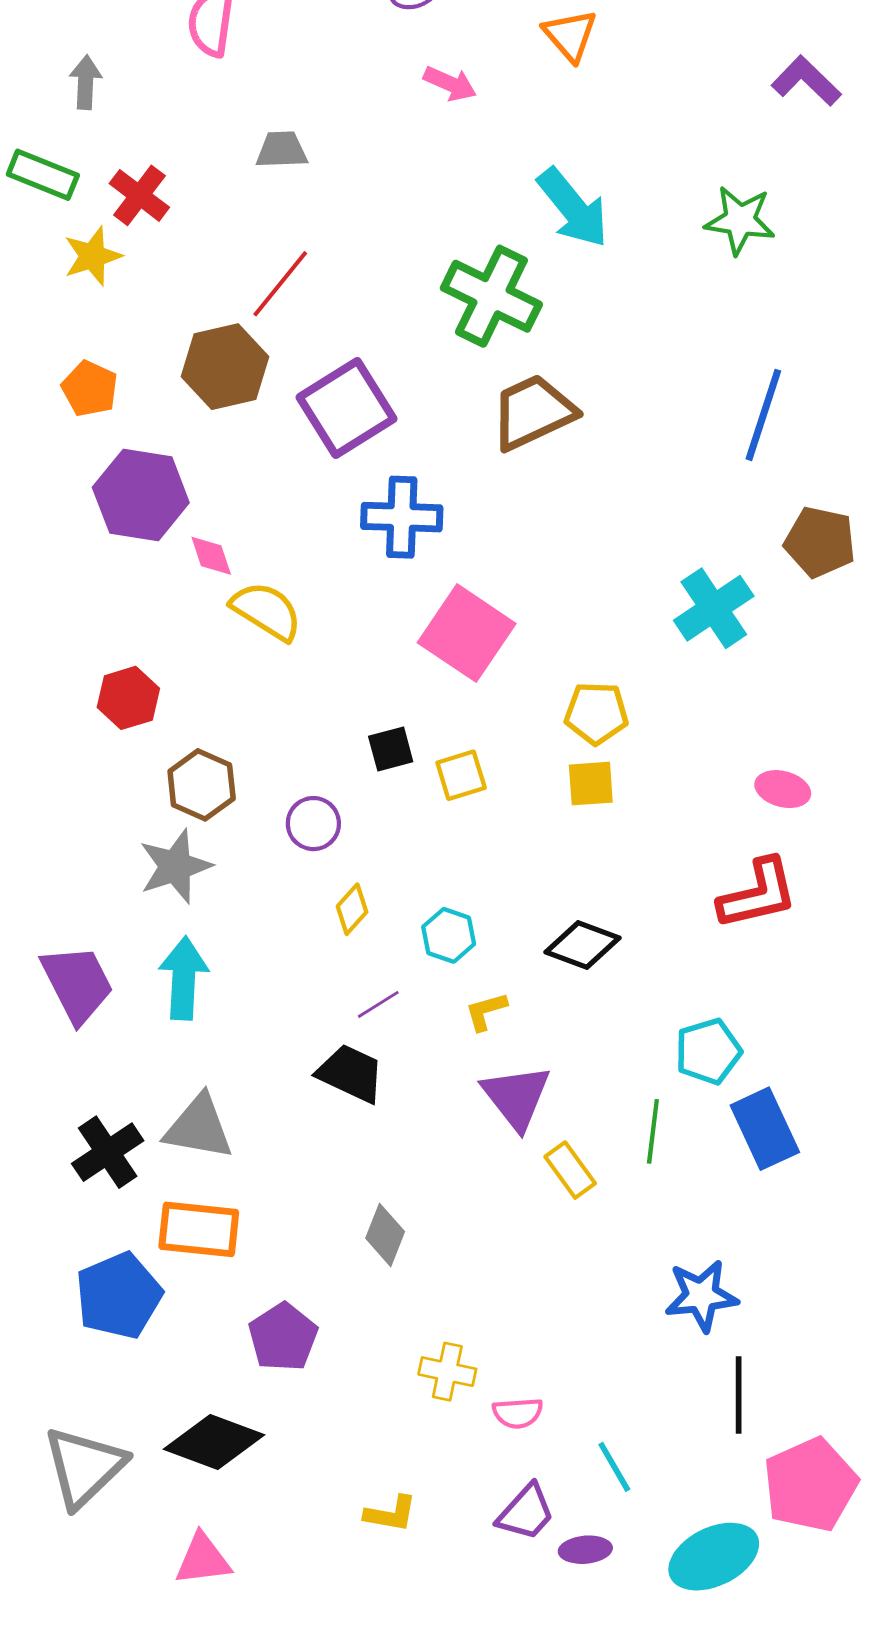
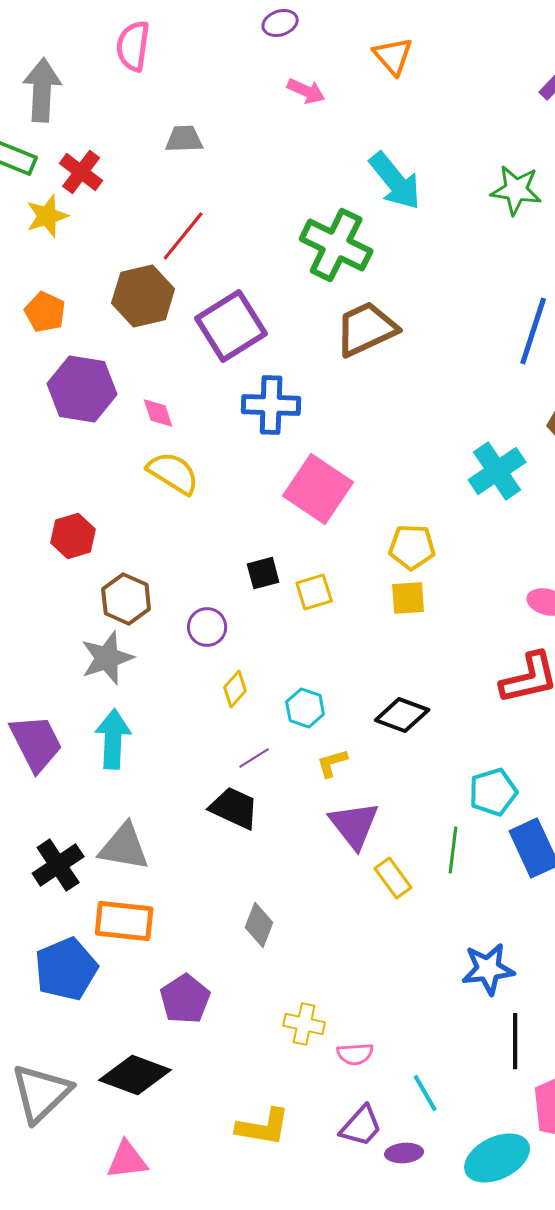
gray arrow: (86, 82) -> (42, 90), size x1.6
pink diamond: (211, 556) -> (158, 413), moved
yellow L-shape: (391, 1514) -> (263, 1127), size x1.4

